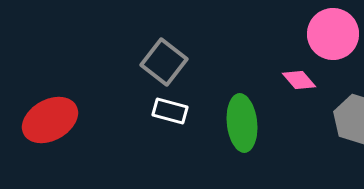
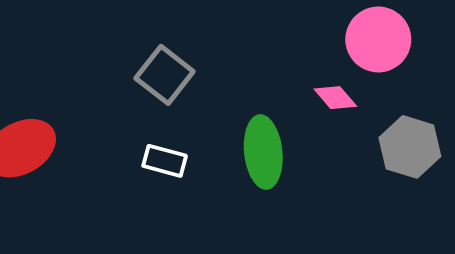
white rectangle: (170, 111) -> (165, 161), moved

